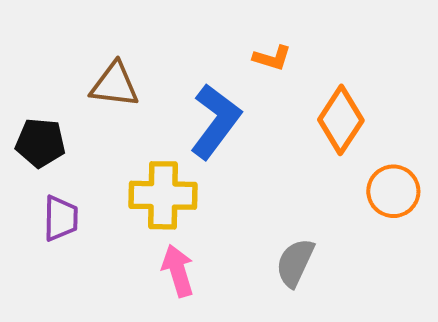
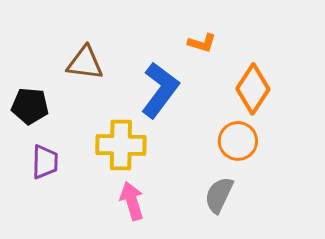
orange circle: (393, 191) -> (238, 141), moved

